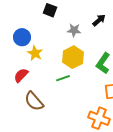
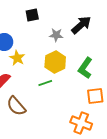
black square: (50, 10) -> (32, 15), turned -32
black arrow: (99, 20) -> (81, 25), size x1.5

